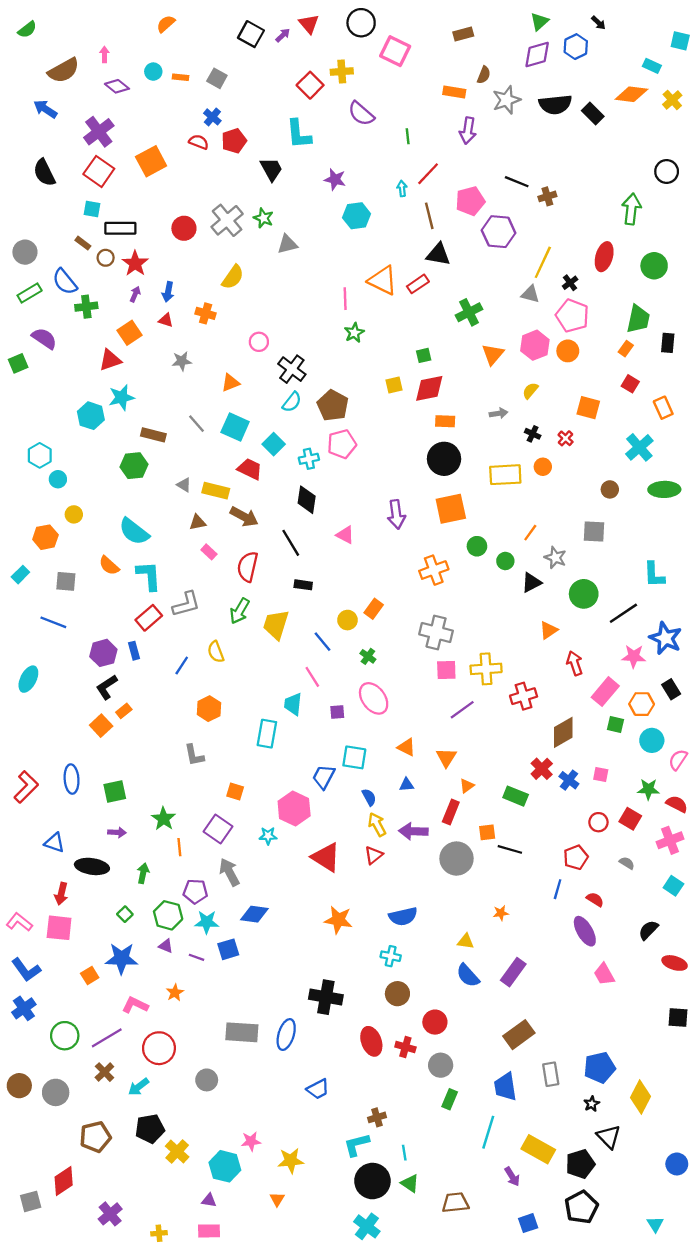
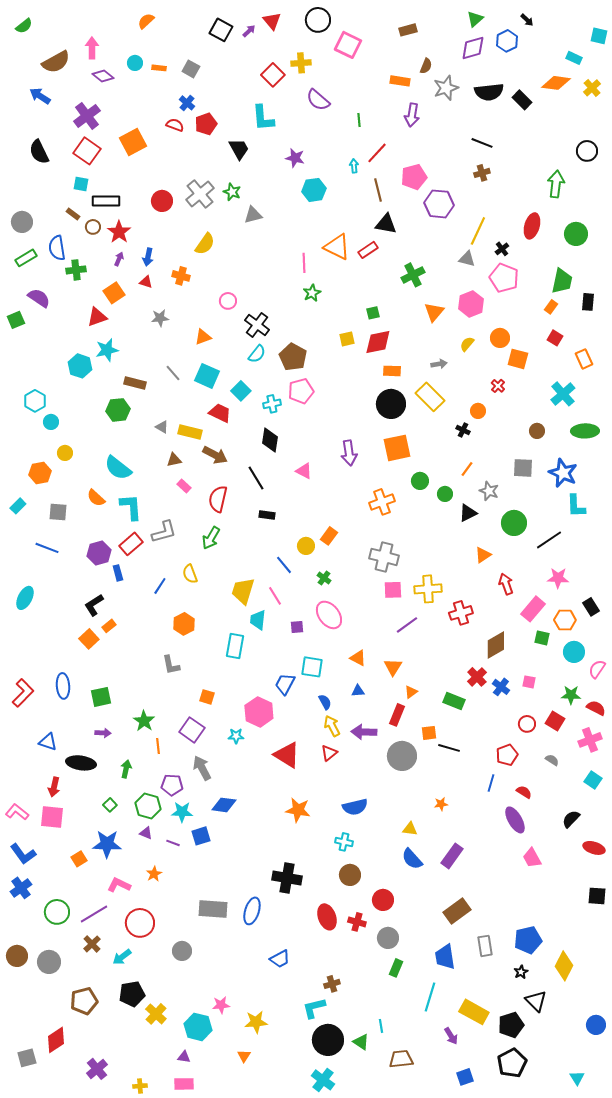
pink arrow: (104, 55) -> (92, 48), size x1.5
black line: (517, 182) -> (482, 143), moved
blue semicircle: (65, 282) -> (57, 248), turned 30
orange circle: (568, 351) -> (500, 338), moved
black cross: (533, 434) -> (463, 430), moved
yellow rectangle: (505, 475) -> (430, 397), moved, turned 48
yellow trapezoid: (276, 625) -> (243, 591), moved
blue star: (665, 638) -> (563, 473), moved
purple hexagon: (103, 653) -> (99, 553), moved
cyan line: (404, 1153) -> (381, 1026), moved

